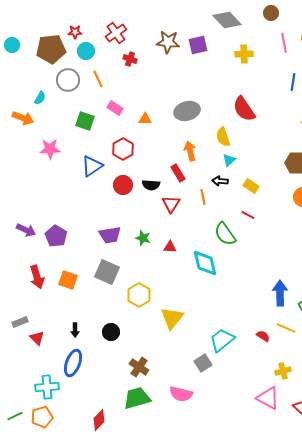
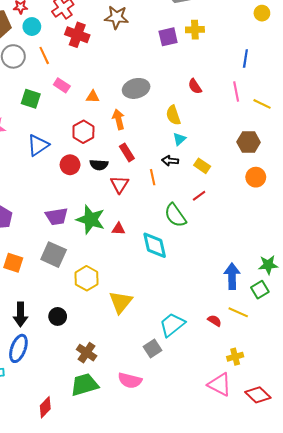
pink line: (284, 43) -> (236, 92), moved
purple square: (198, 45) -> (168, 37), moved
red cross: (130, 59) -> (77, 35), size x1.6
red semicircle: (244, 109) -> (195, 86), size x0.6
red hexagon: (123, 149) -> (83, 132), moved
orange arrow: (190, 151) -> (119, 119), moved
red line: (248, 215) -> (199, 196), turned -64
green star: (143, 238) -> (91, 219), size x1.8
black arrow: (75, 330) -> (20, 314), size x1.6

